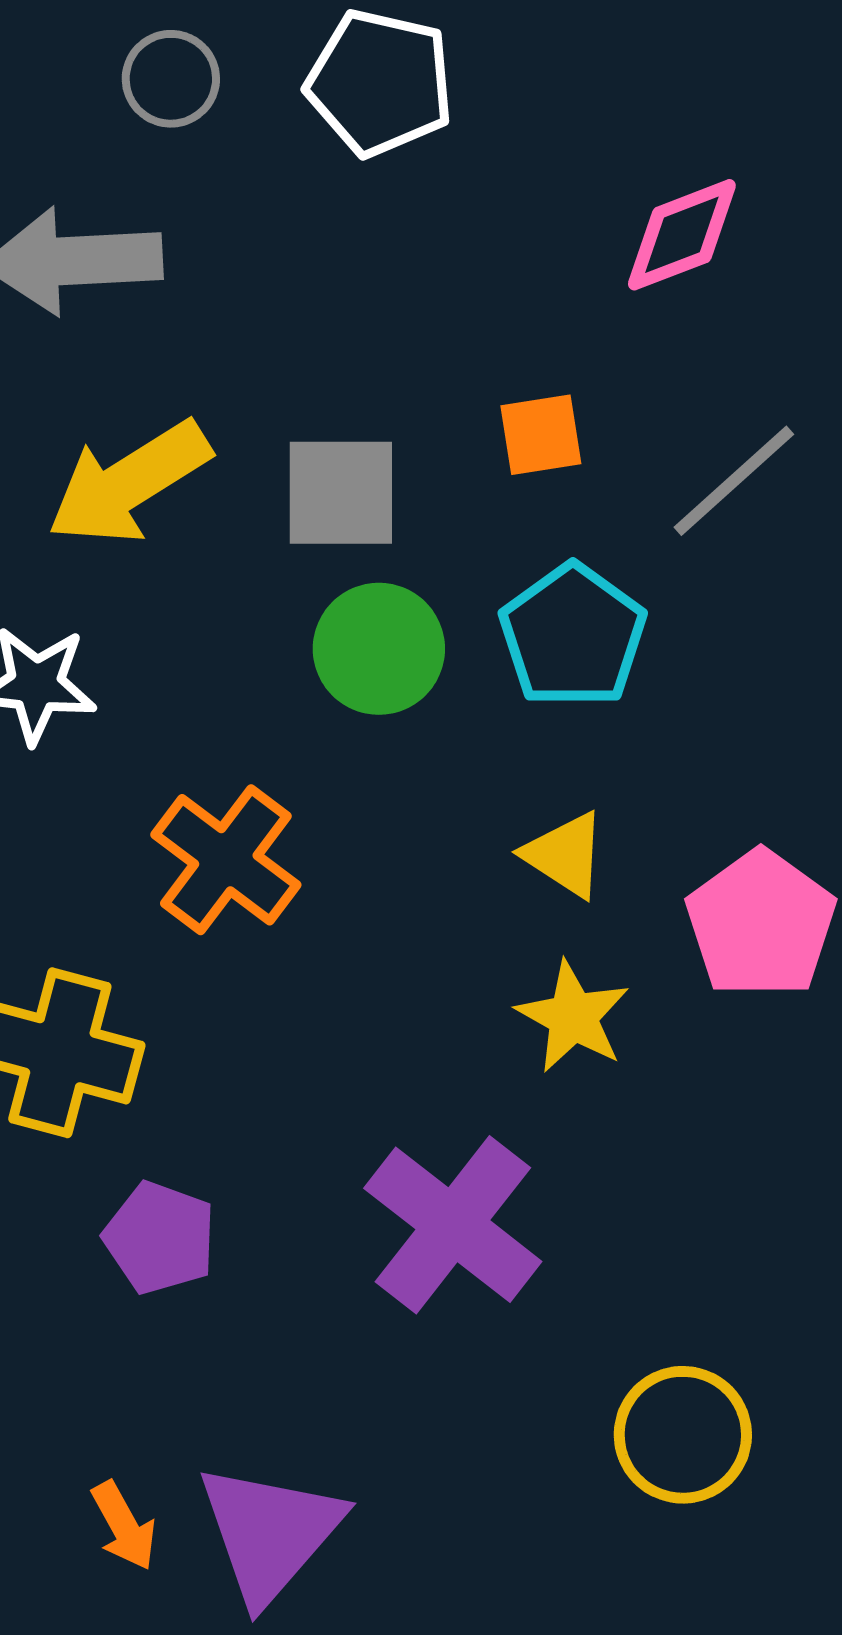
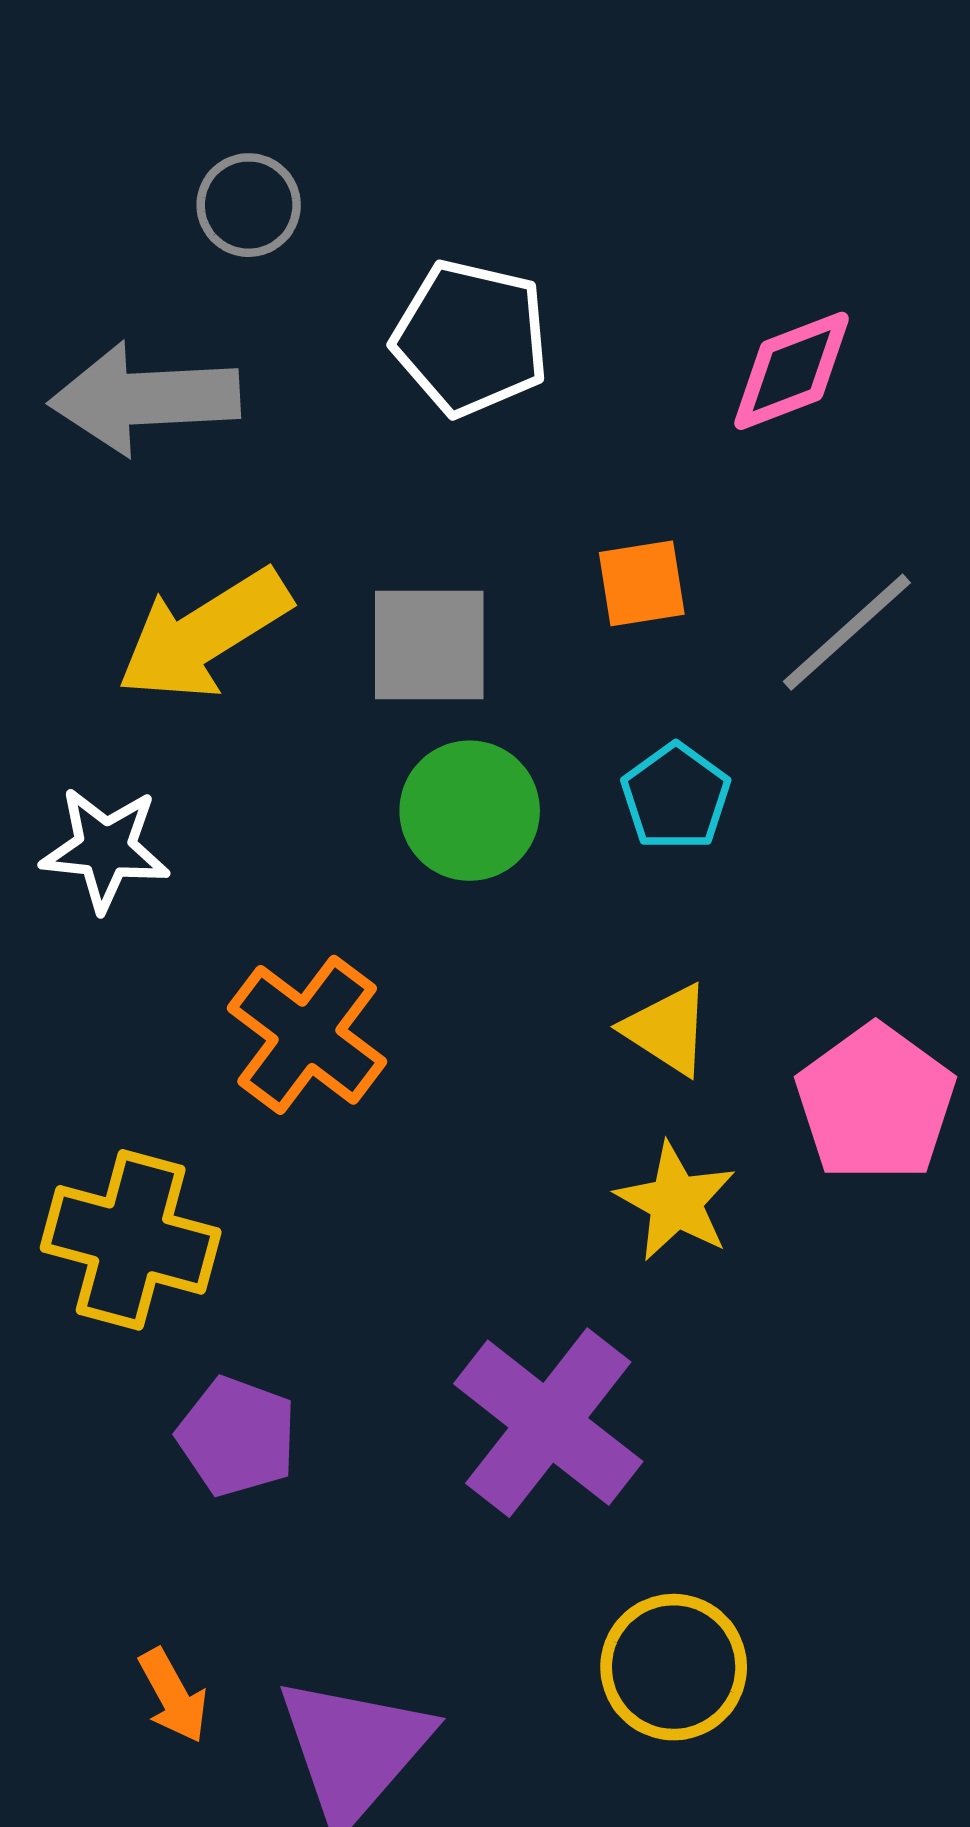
white pentagon: (380, 83) -> (471, 338), moved
cyan pentagon: (573, 636) -> (676, 797), size x0.7
yellow circle: (683, 1435) -> (674, 1667), moved
orange arrow: (124, 1526) -> (173, 1696), moved

